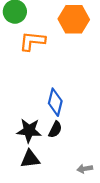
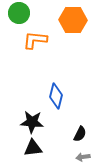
black semicircle: (55, 129) -> (80, 134), moved

